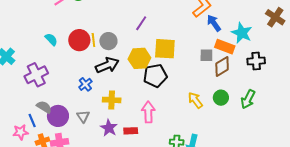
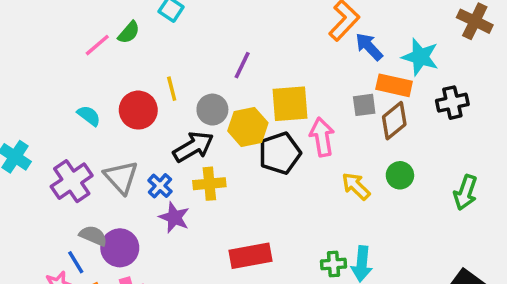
yellow line: (93, 40) -> (172, 89), moved
gray circle: (108, 41) -> (212, 110), moved
green arrow: (248, 99) -> (465, 192), moved
yellow cross: (112, 100) -> (209, 184), moved
pink arrow: (148, 112) -> (322, 137), moved
gray triangle: (83, 116) -> (121, 177), moved, size x1.5
purple star: (109, 128) -> (174, 217), moved
red rectangle: (131, 131) -> (250, 256), size x1.6

